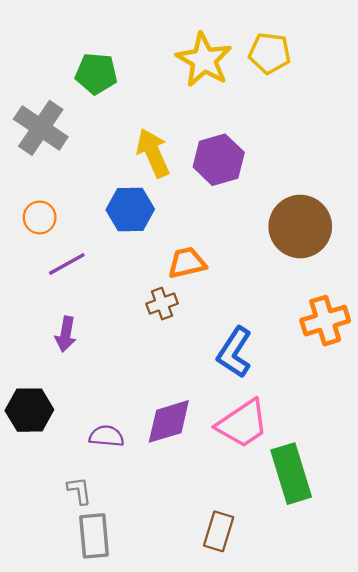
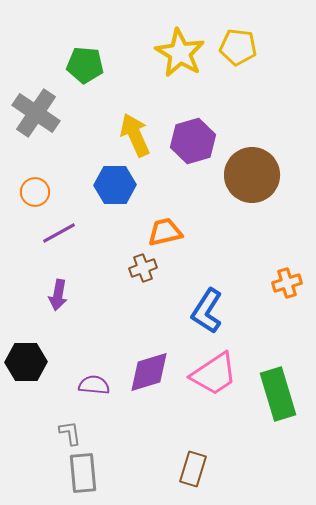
brown circle: (300, 227) -> (252, 175), moved
orange cross: (325, 321) -> (287, 283), size x0.7
green rectangle: (291, 474) -> (278, 394), moved

